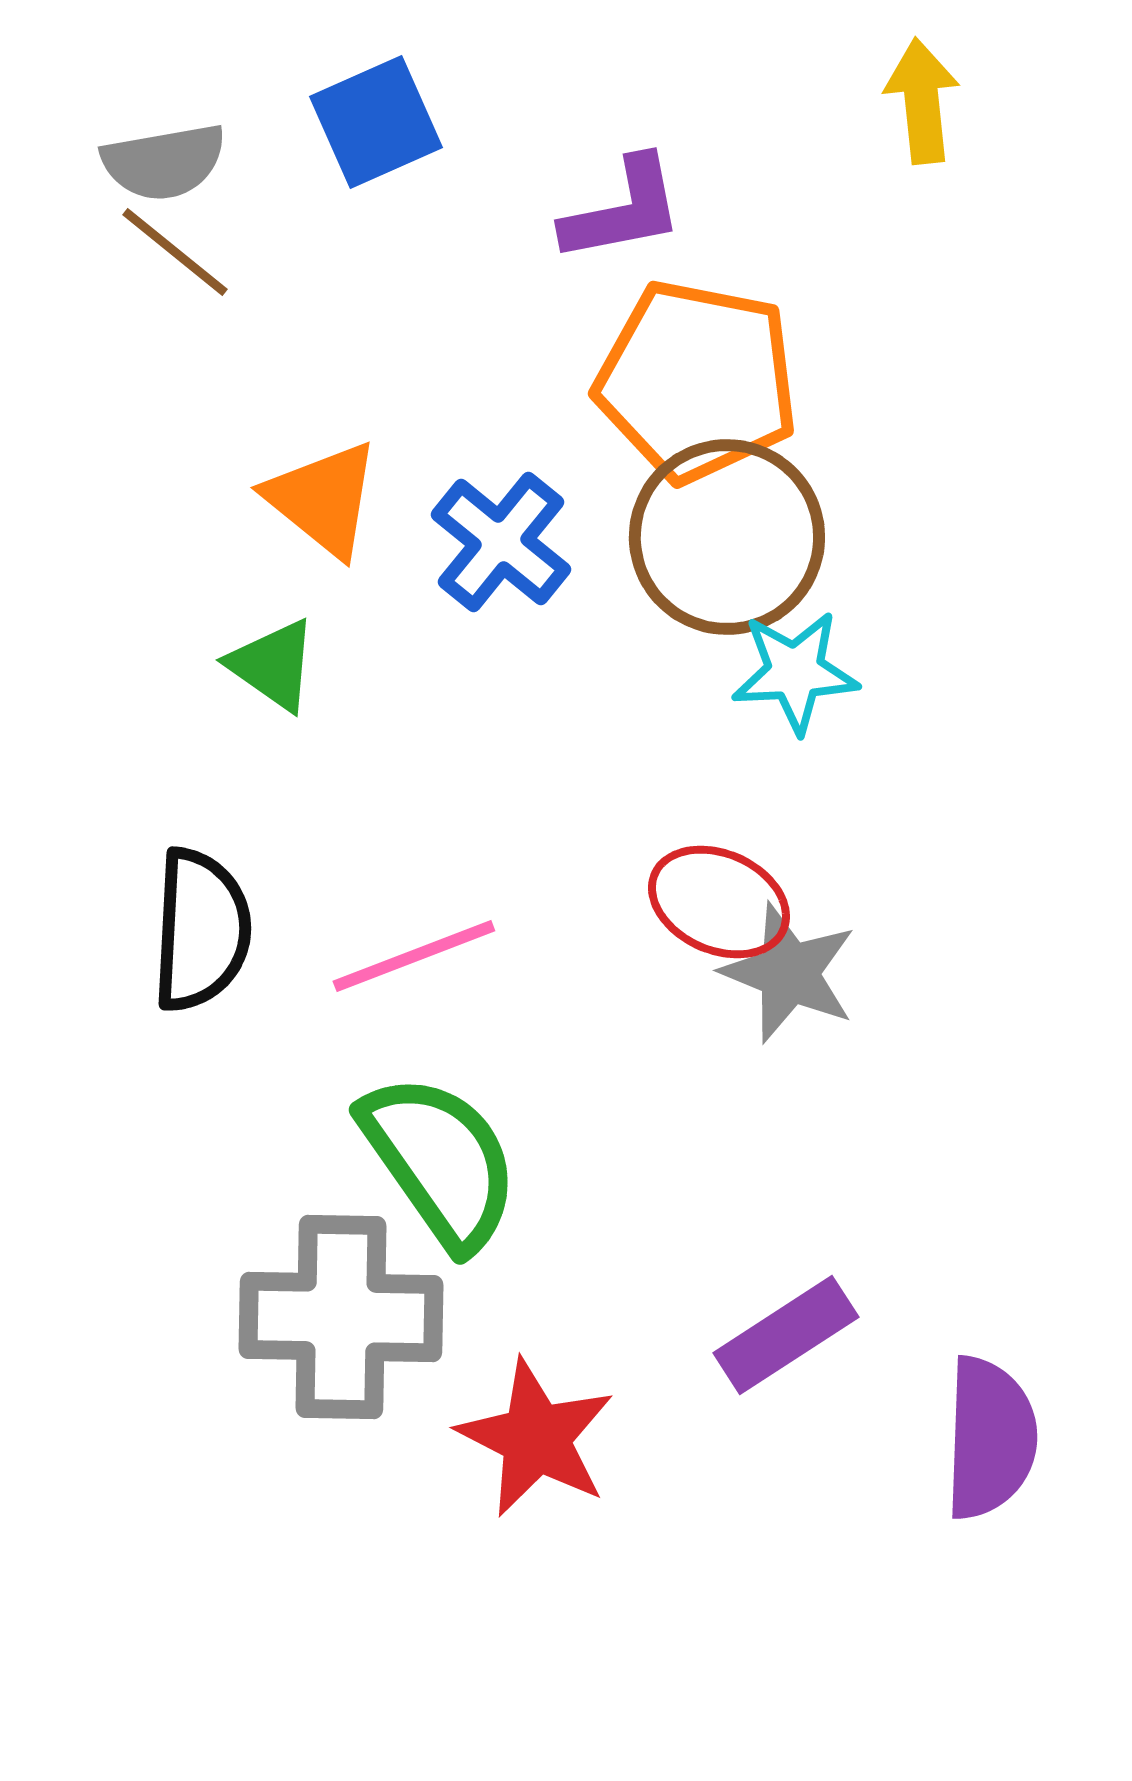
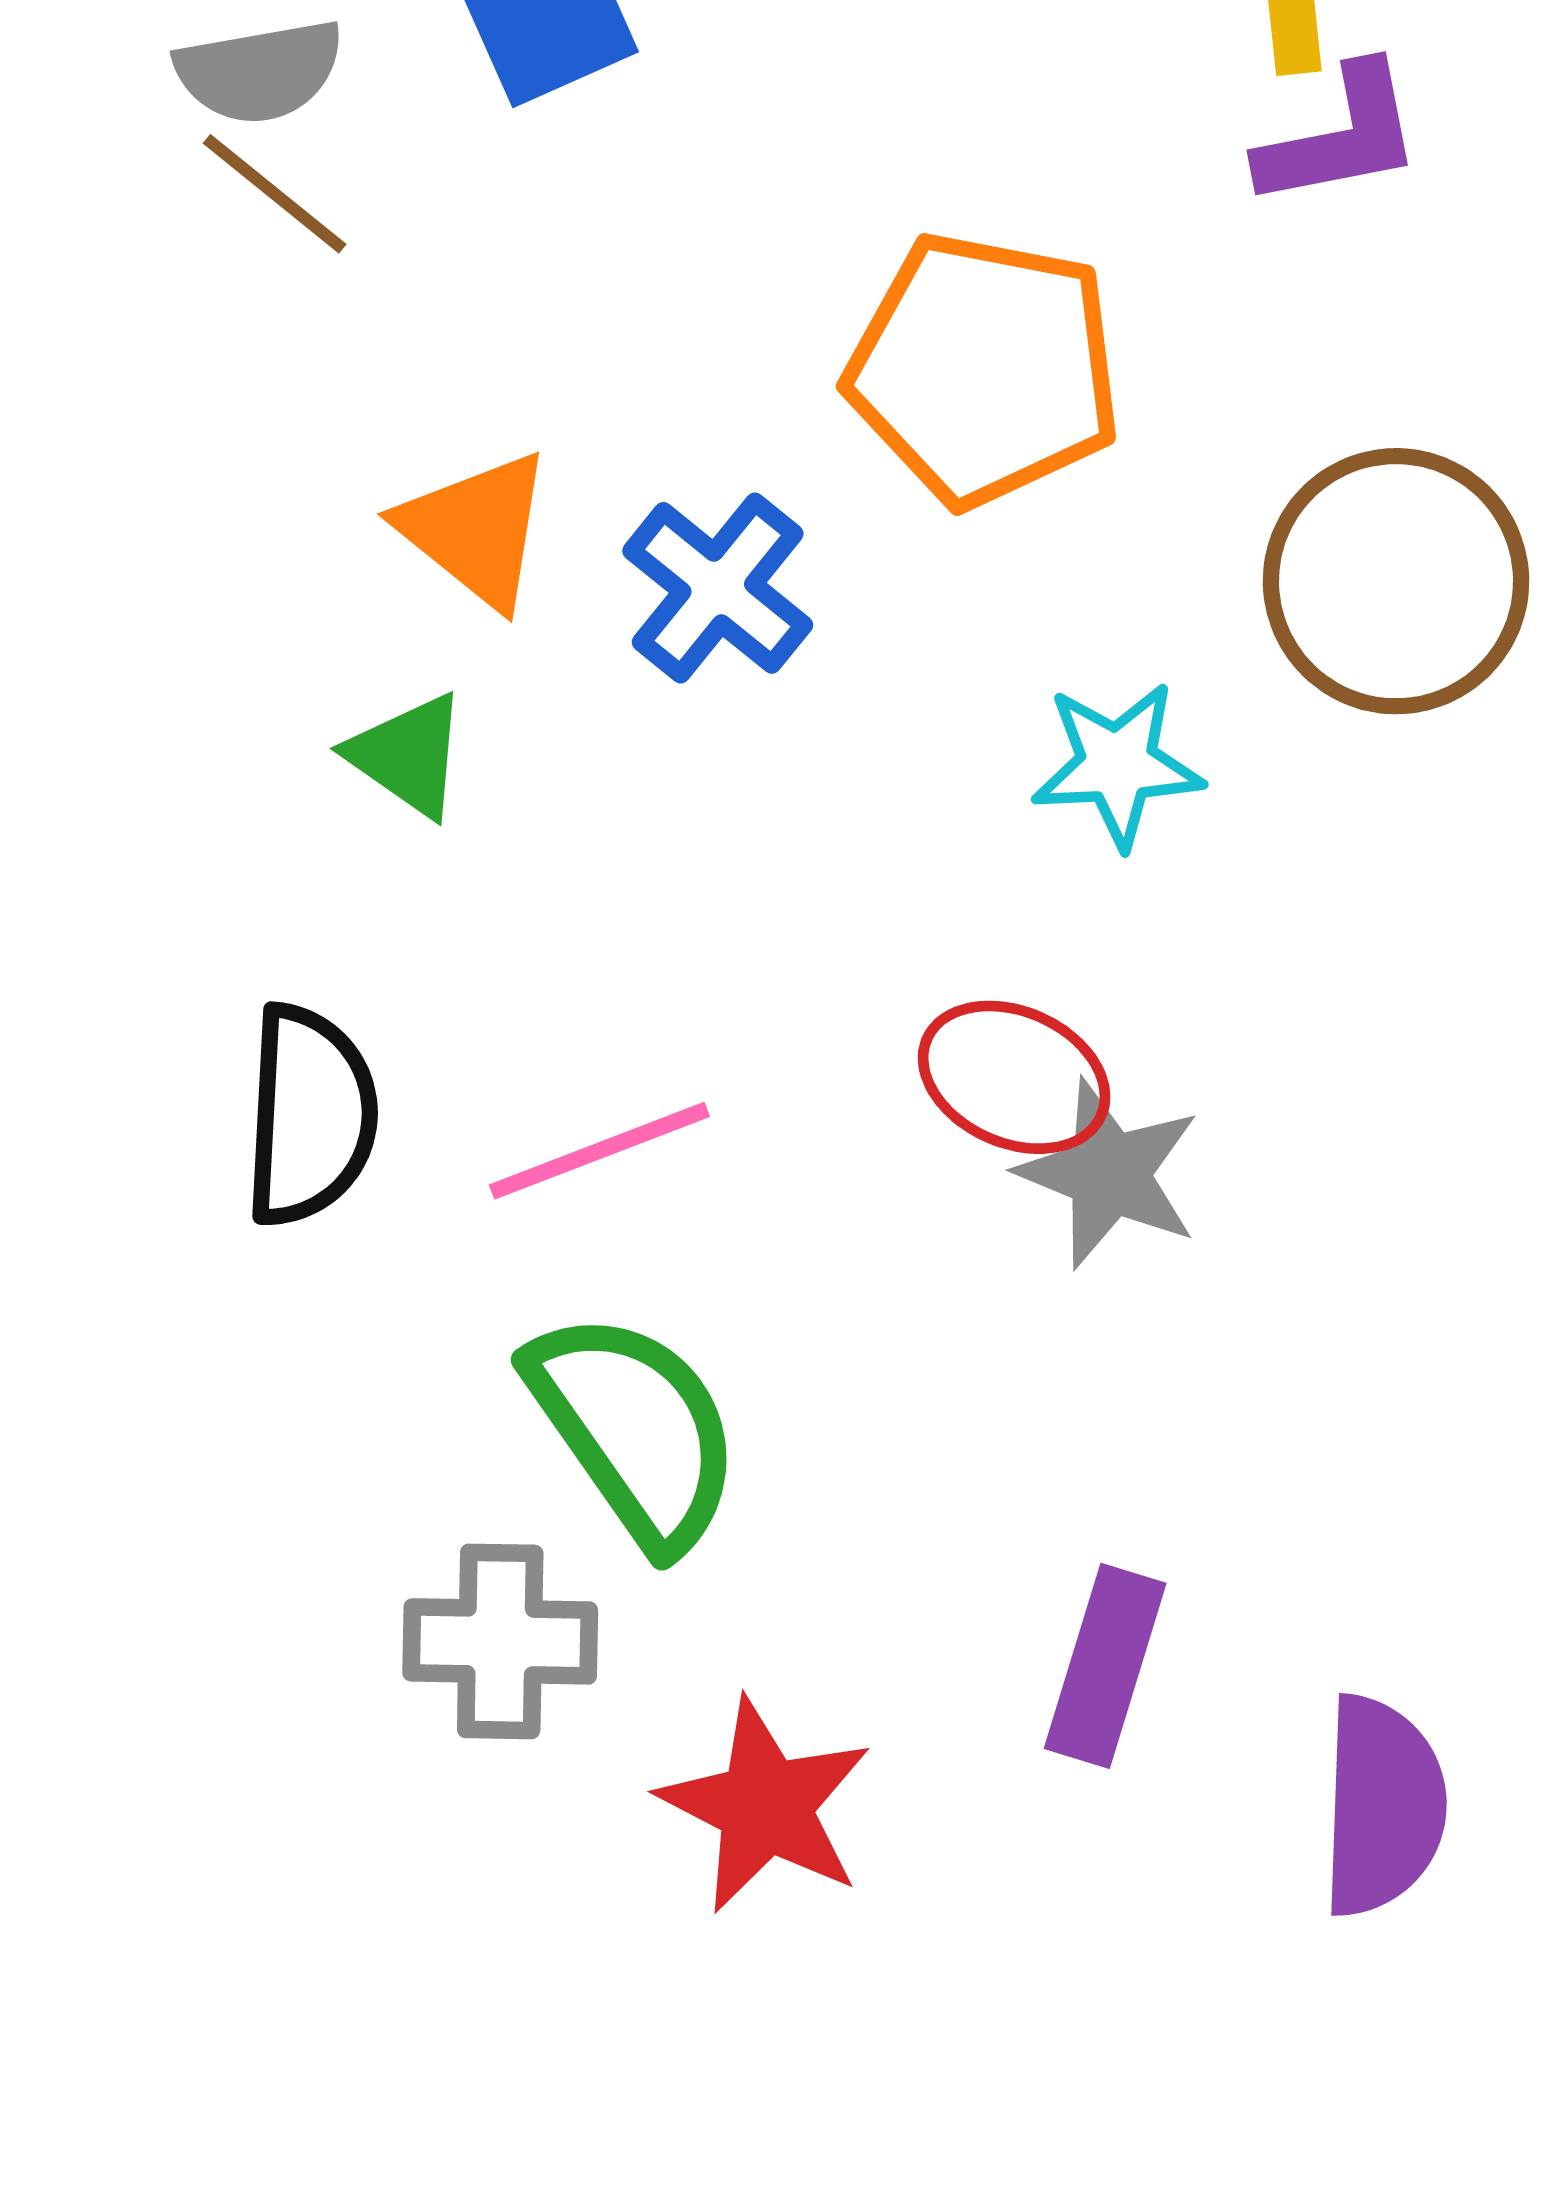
purple L-shape: (623, 210) -> (1340, 137), moved
brown circle: (727, 537) -> (1396, 581), moved
gray cross: (341, 1317) -> (500, 1641), size x0.7
purple rectangle: (786, 1335) -> (1105, 1666), turned -40

